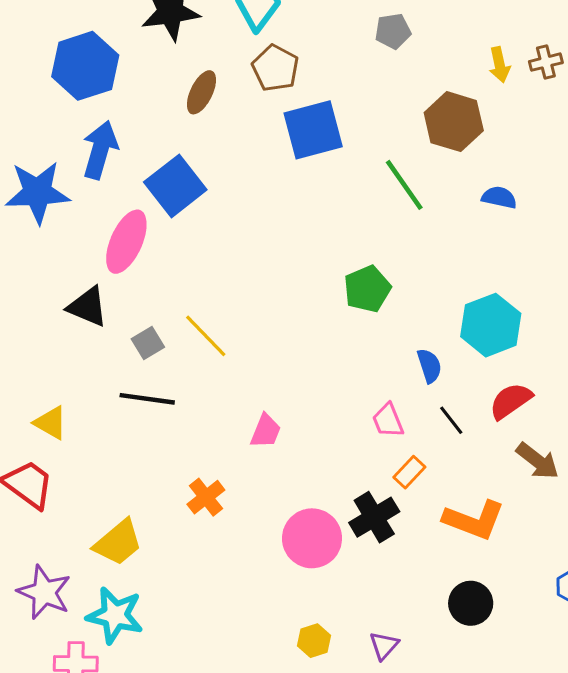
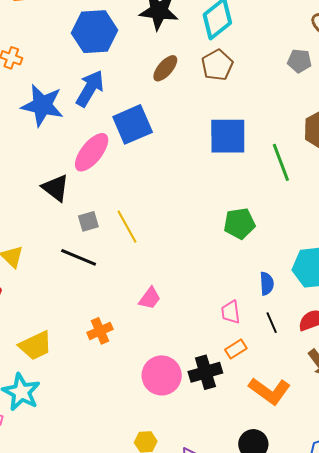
blue square: (313, 130) -> (228, 136), moved

